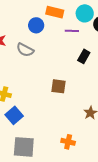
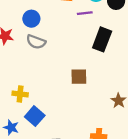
blue circle: (36, 25) -> (31, 19), moved
black rectangle: (84, 56) -> (102, 39), size x1.5

